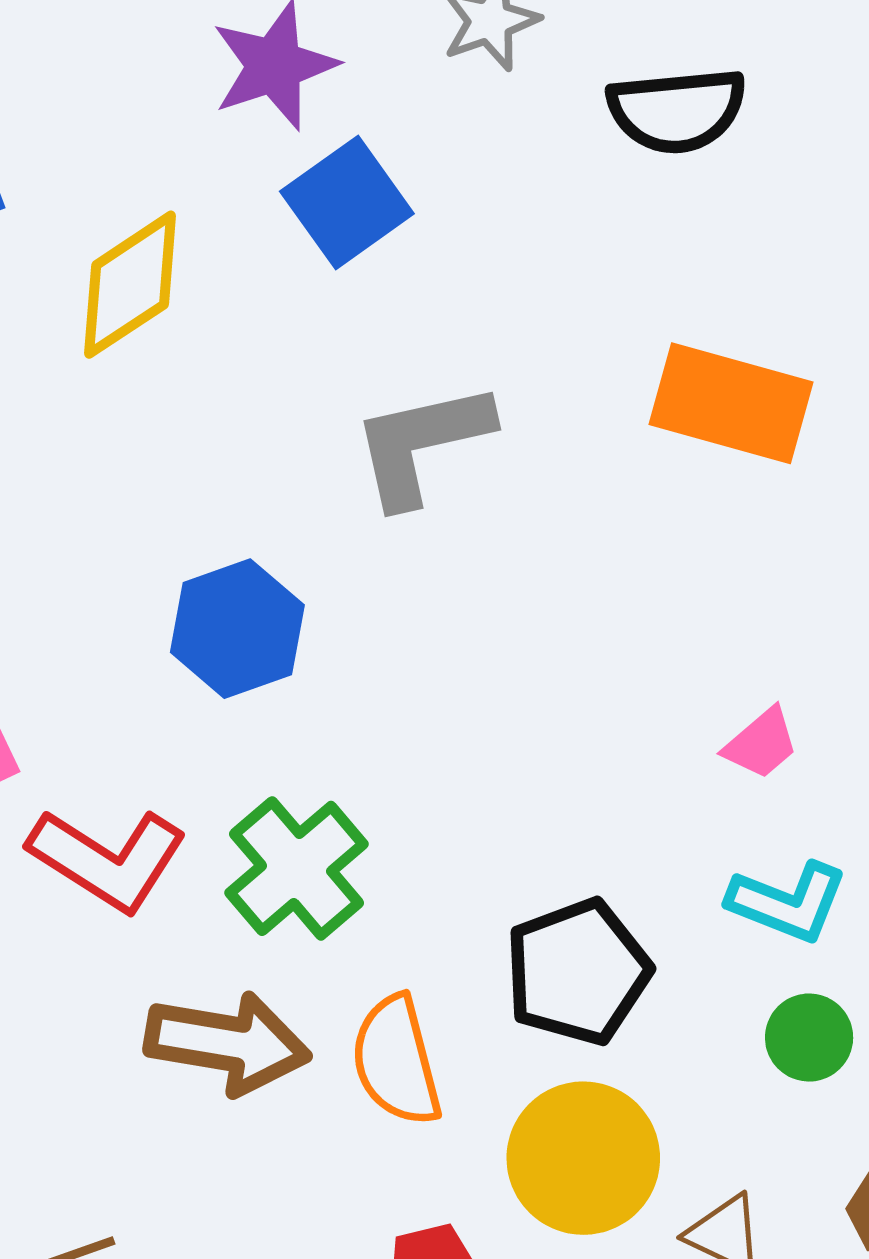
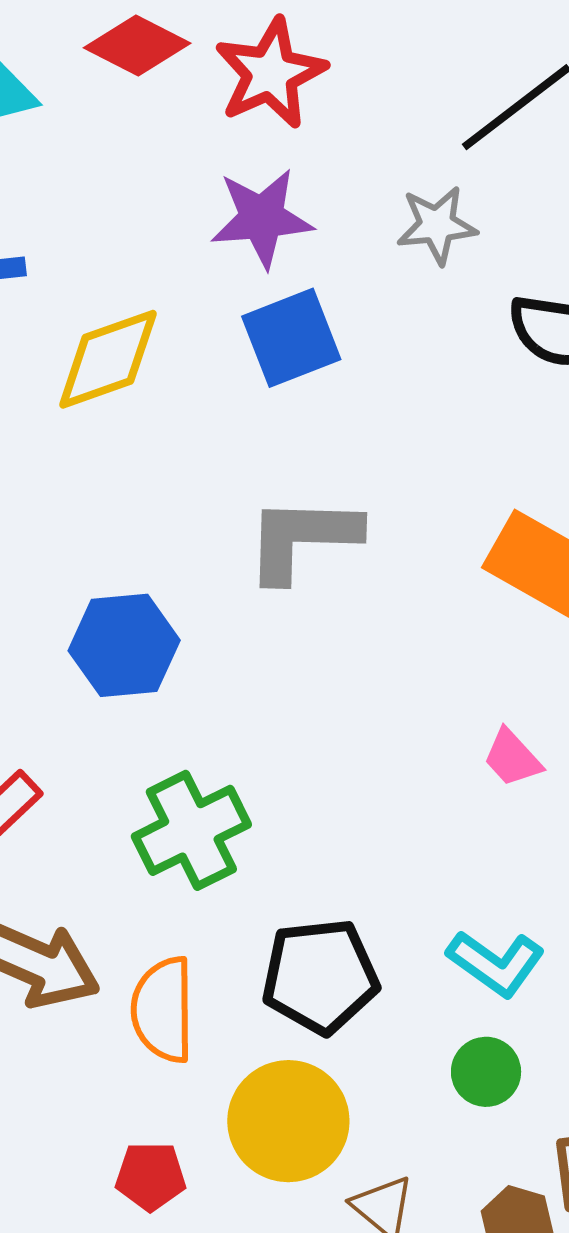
pink trapezoid: (761, 744) -> (512, 758), moved, turned 74
green cross: (297, 868) -> (191, 830), moved

